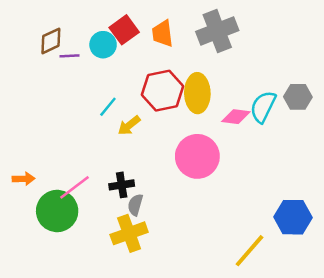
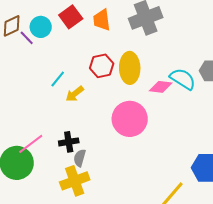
cyan circle: (103, 45) -> (41, 27), moved
purple line: (70, 56) -> (27, 38), turned 49
red hexagon: (163, 91) -> (102, 66), size x0.7
cyan semicircle: (263, 107) -> (183, 79), turned 96

